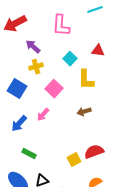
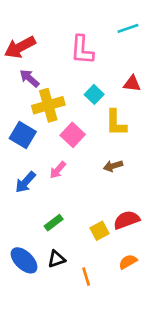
purple arrow: (33, 47) -> (29, 78), moved
yellow cross: (36, 67) -> (48, 105), size x1.6
green rectangle: (29, 154) -> (54, 223), moved, turned -64

